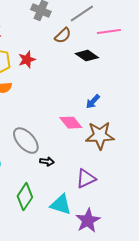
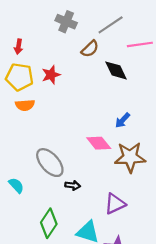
black diamond: (87, 56) -> (116, 70), turned 30

